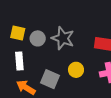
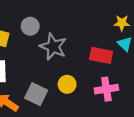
gray circle: (38, 38) -> (30, 26), moved

